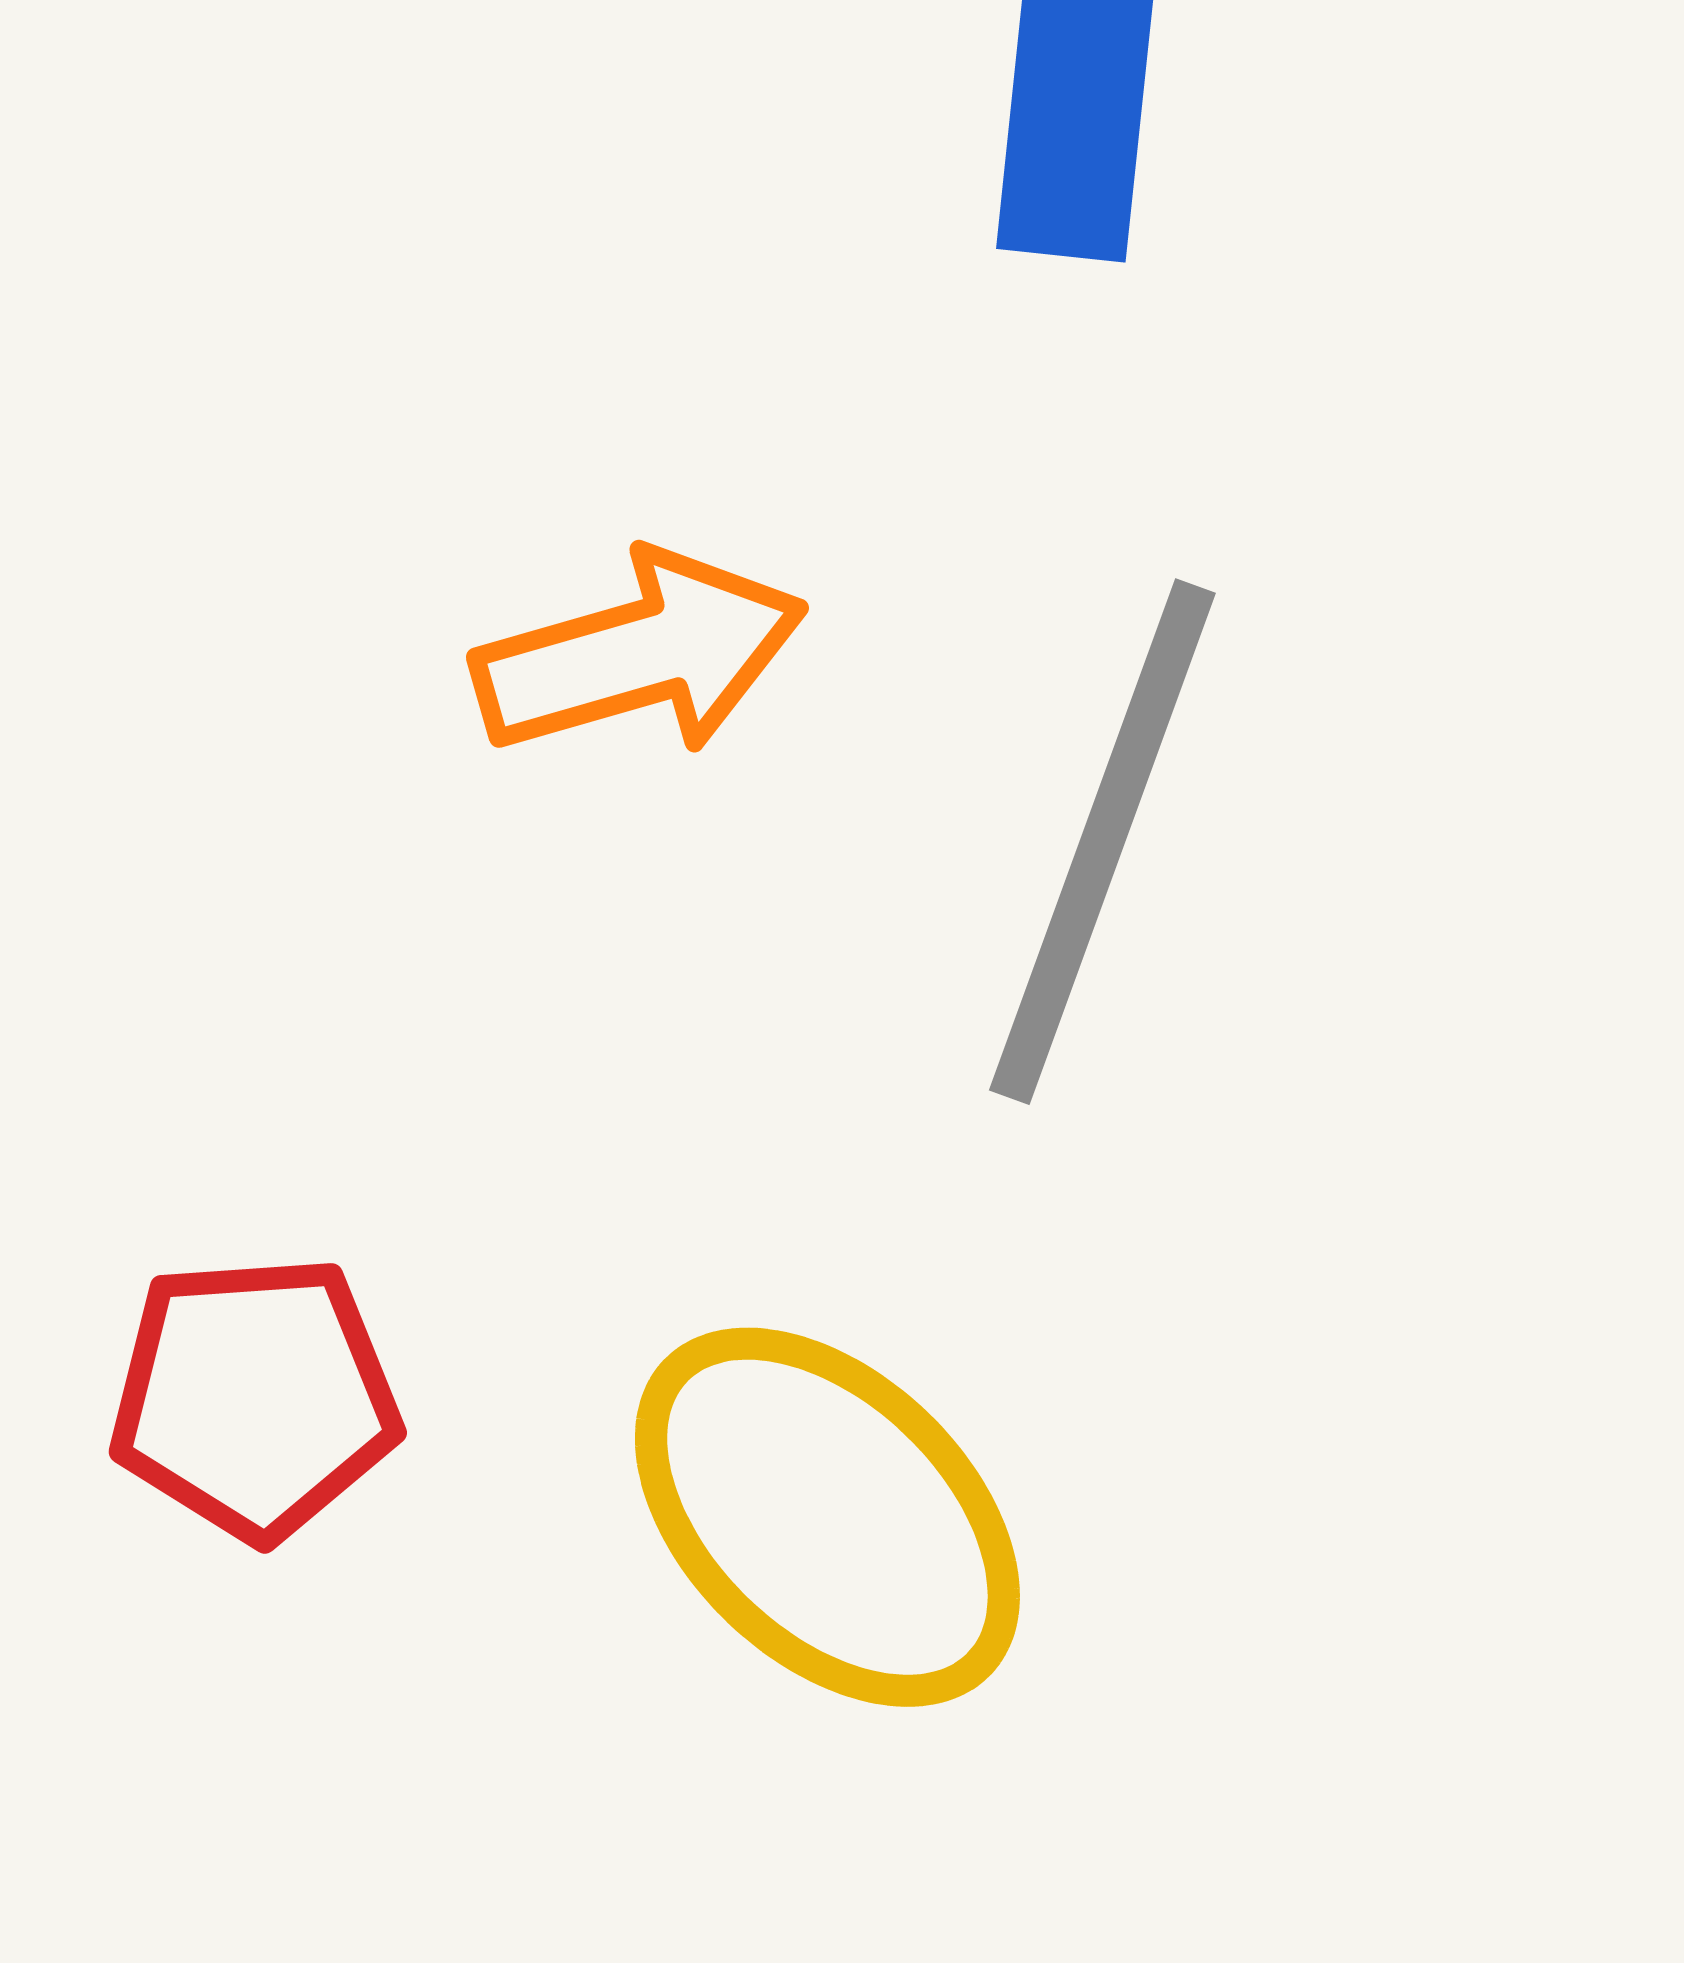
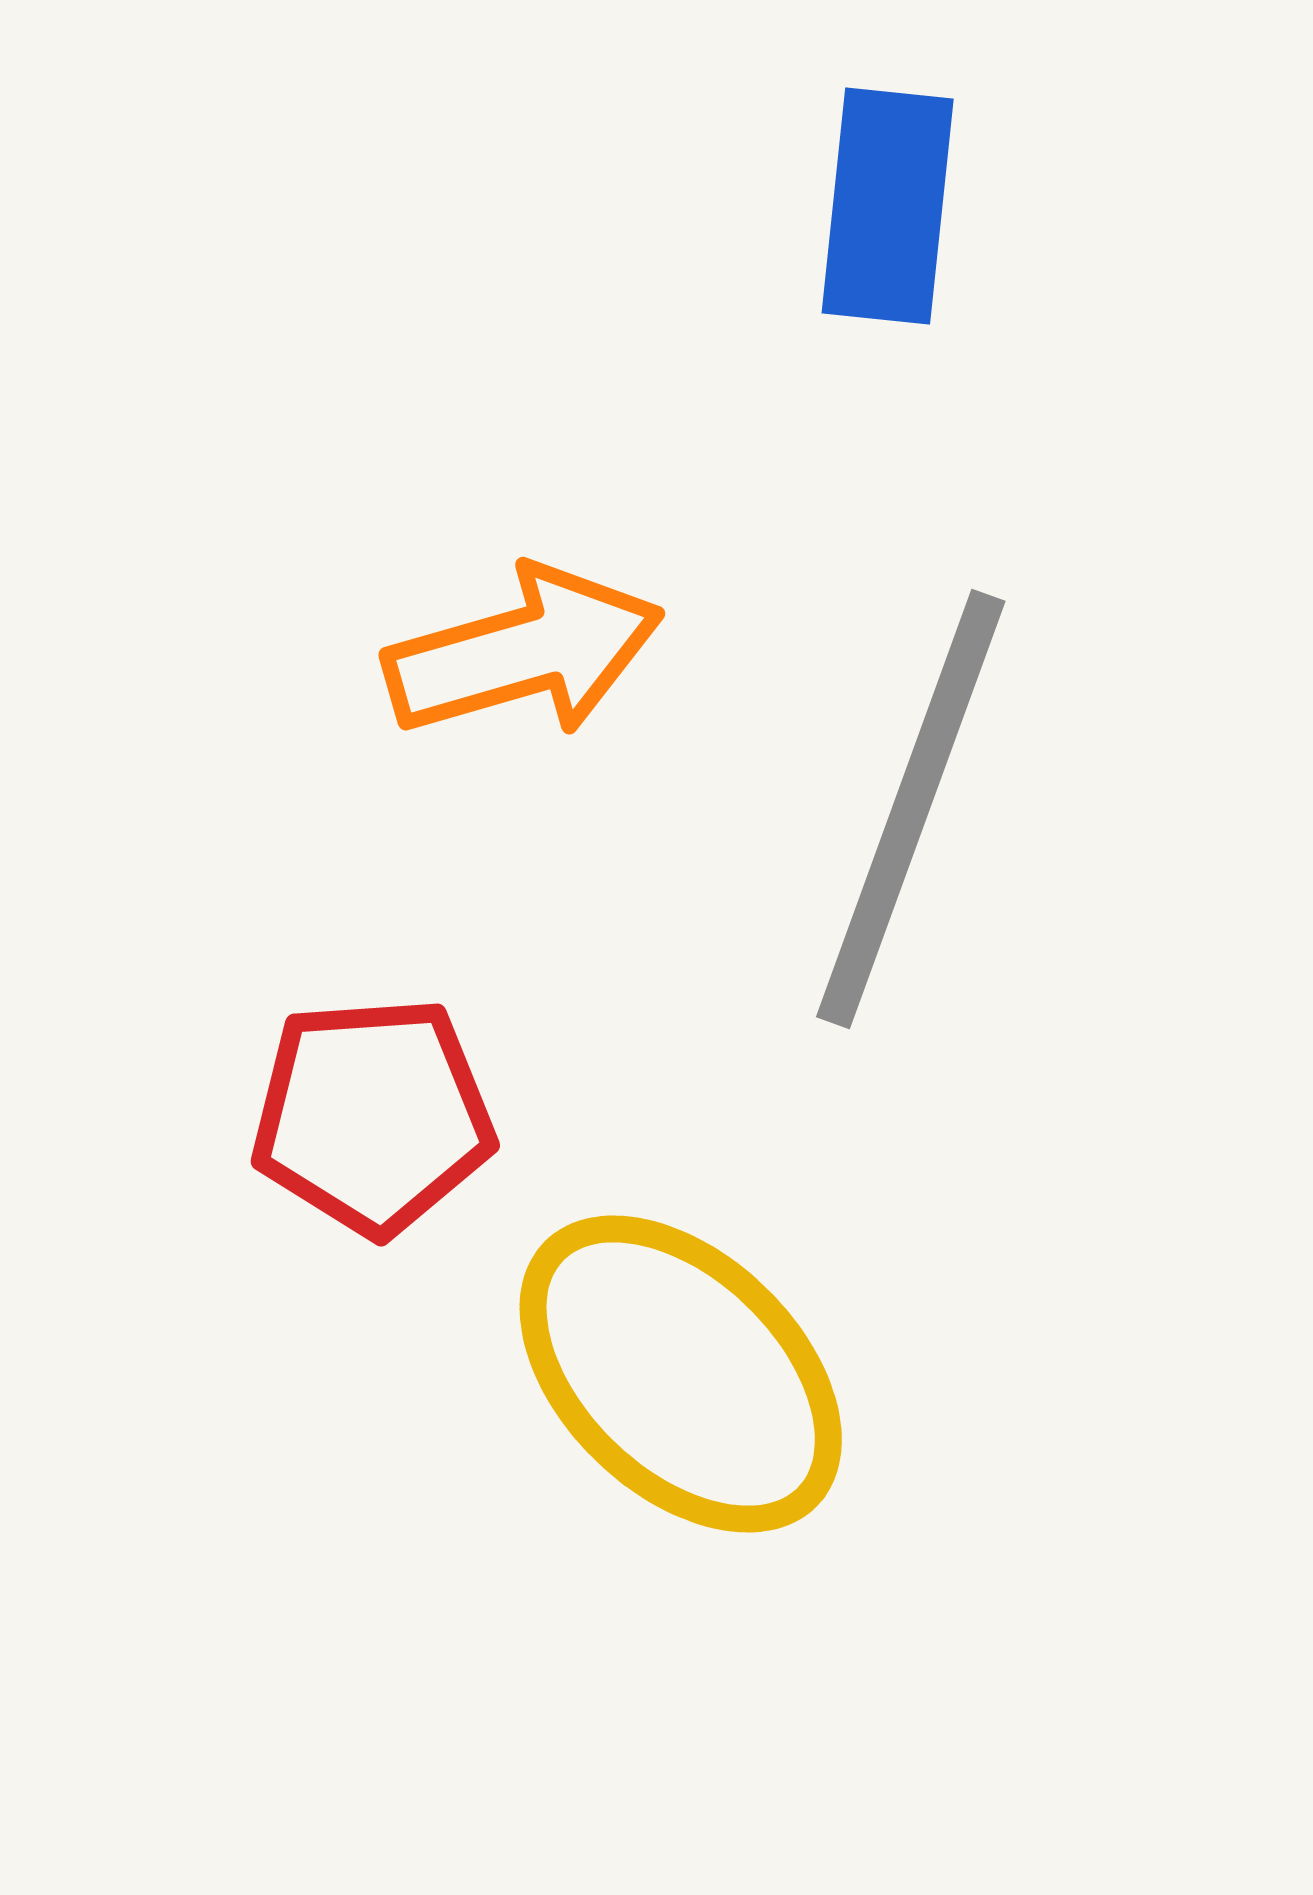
red pentagon: (255, 1398) -> (373, 1116), moved

